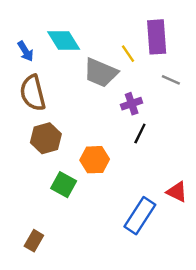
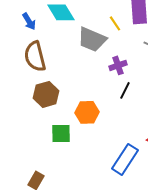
green square: (64, 185) -> (61, 133), turned -30

